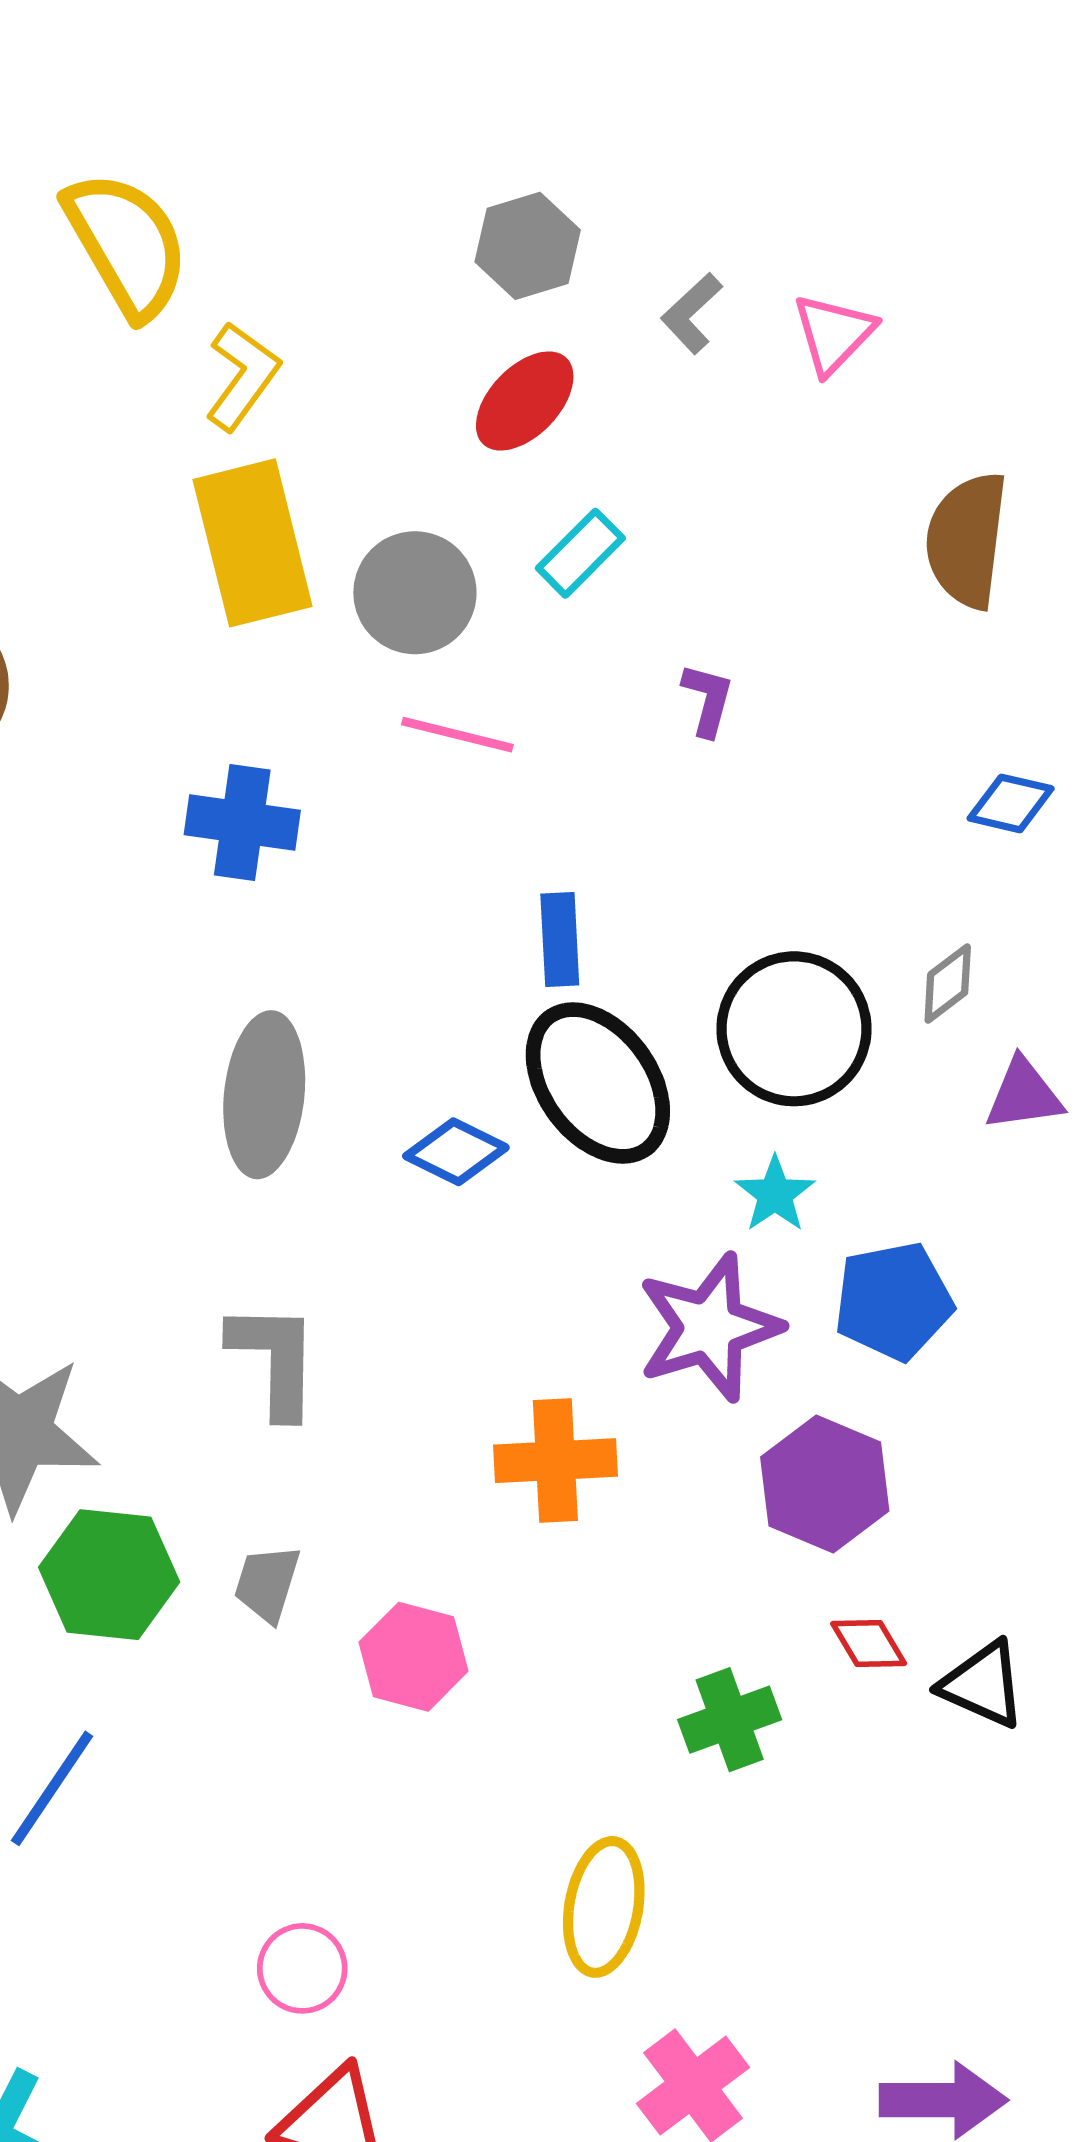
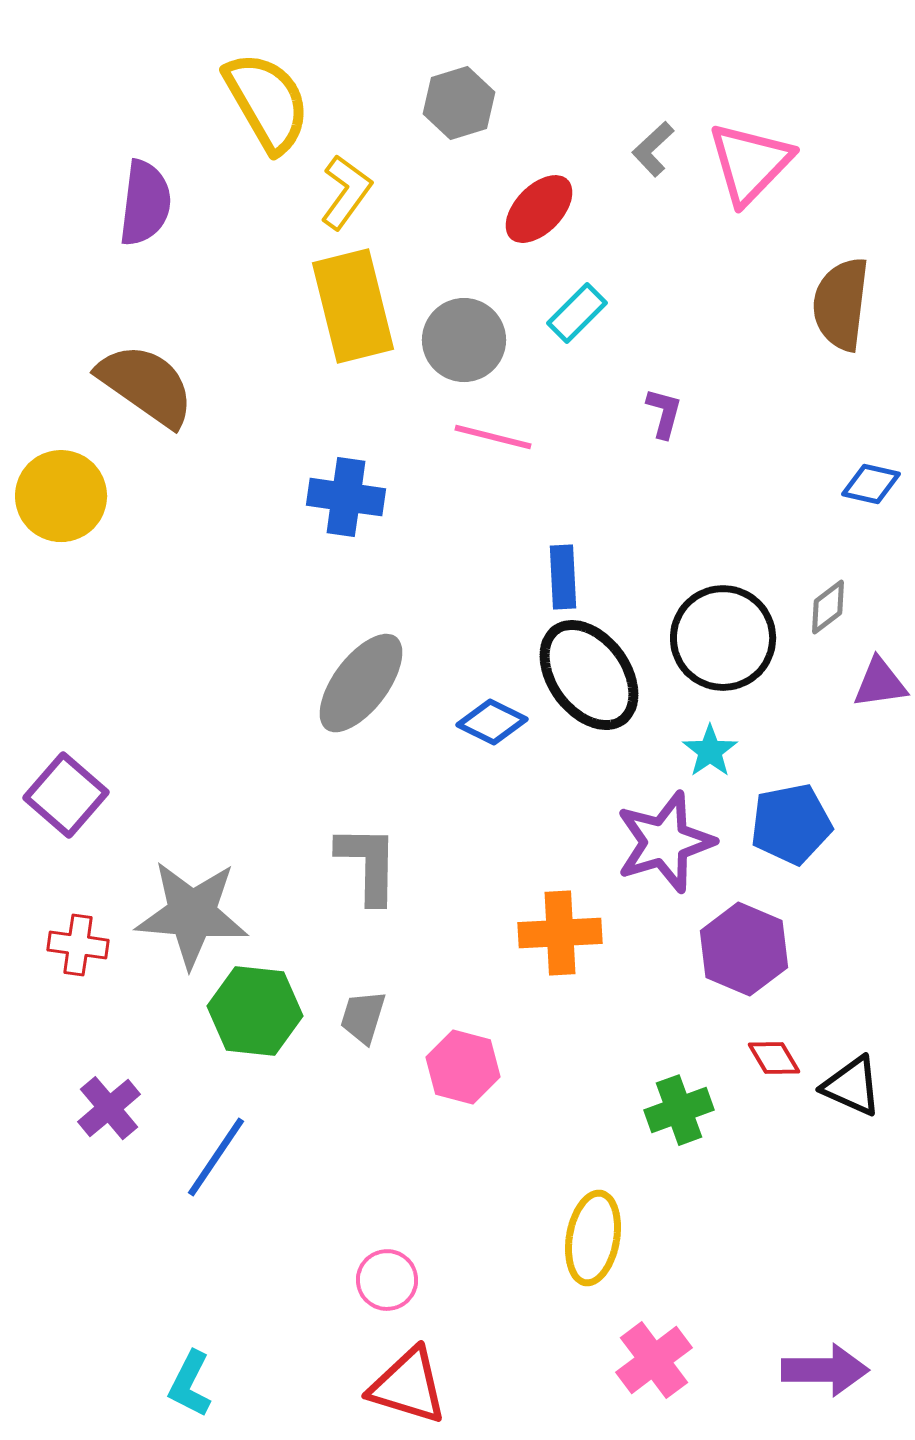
gray hexagon: (528, 246) -> (459, 103), moved
pink triangle: (834, 334) -> (750, 163), size x1.5
gray ellipse: (264, 1095) -> (361, 683), turned 31

